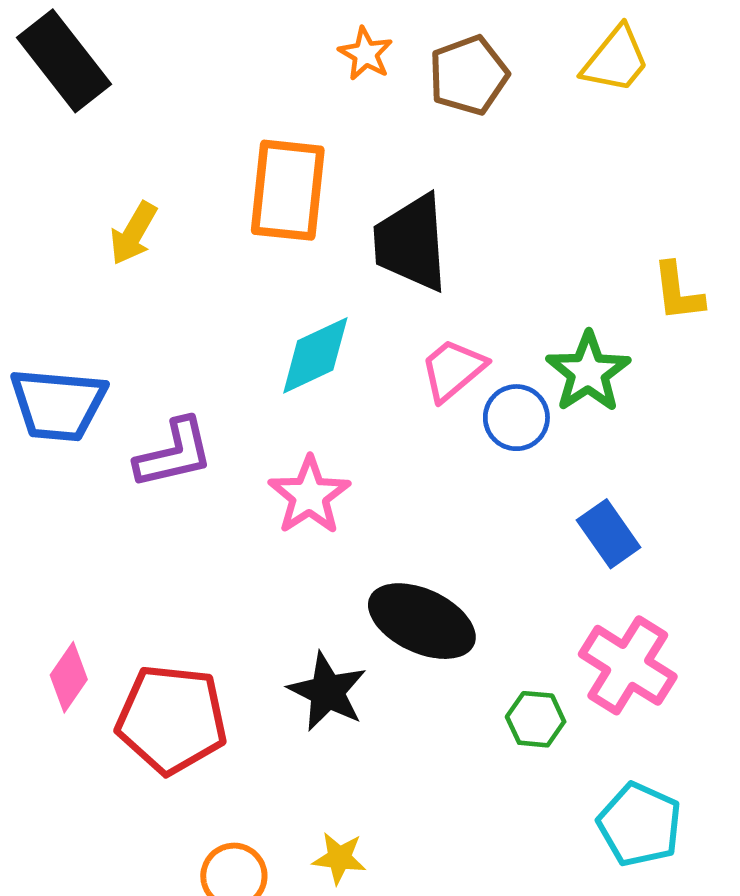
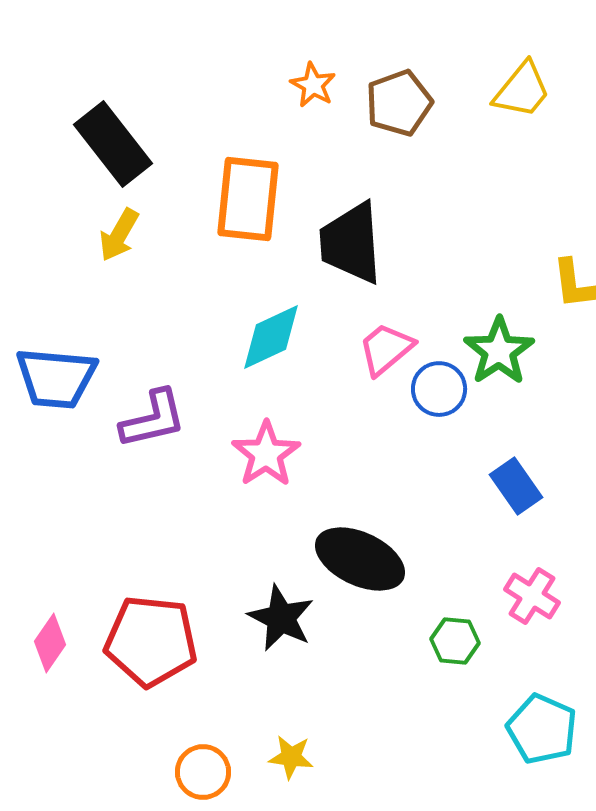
black rectangle: (64, 61) -> (113, 144), moved
pink cross: (628, 665) -> (532, 596), size x0.7
pink diamond: (69, 677) -> (50, 643), moved

